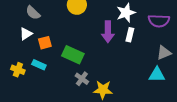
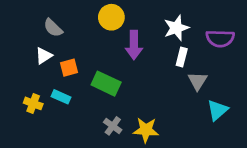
purple arrow: (108, 32) -> (134, 45), moved
gray triangle: (164, 53) -> (198, 81), moved, turned -35
cyan triangle: (157, 75) -> (217, 110), turned -42
gray cross: (82, 79) -> (113, 126), moved

